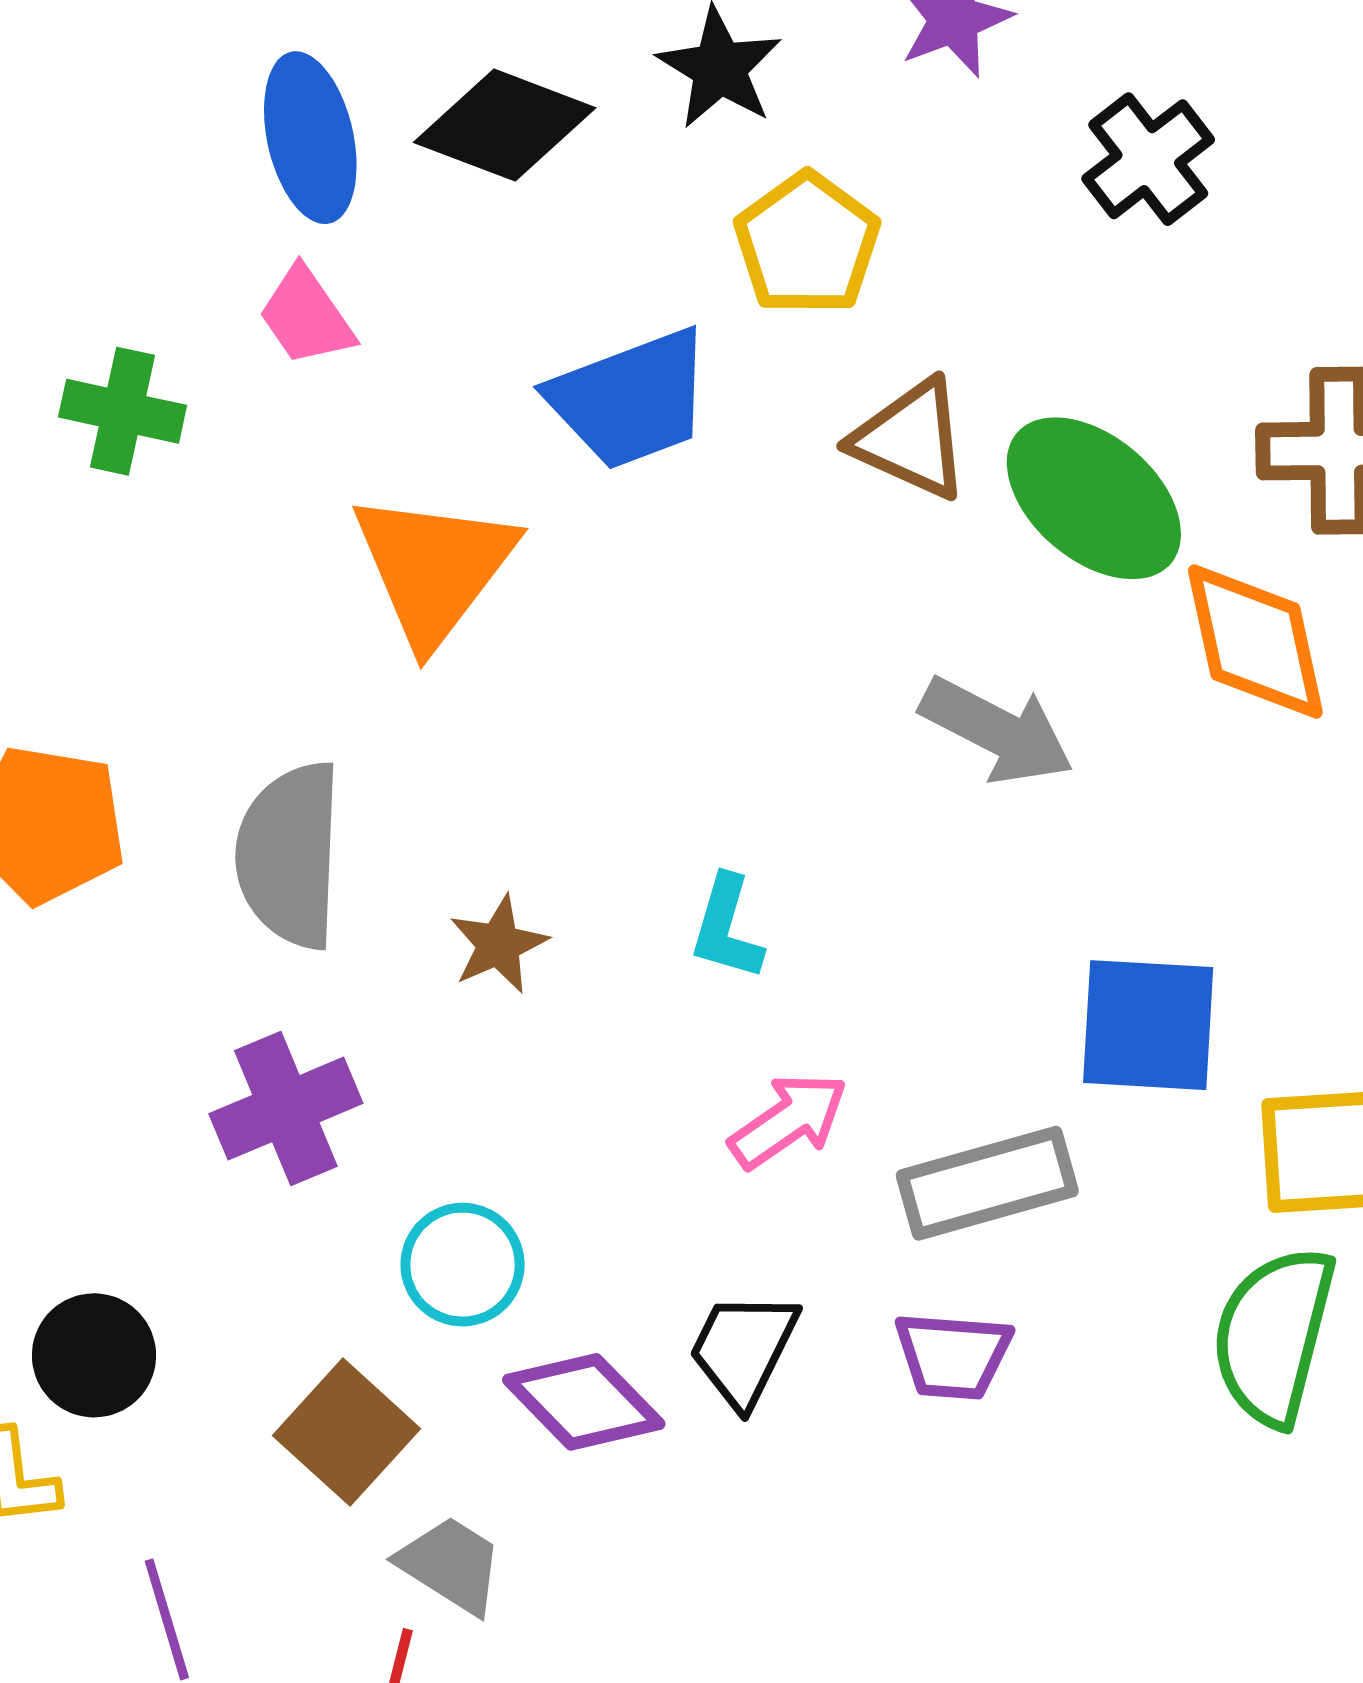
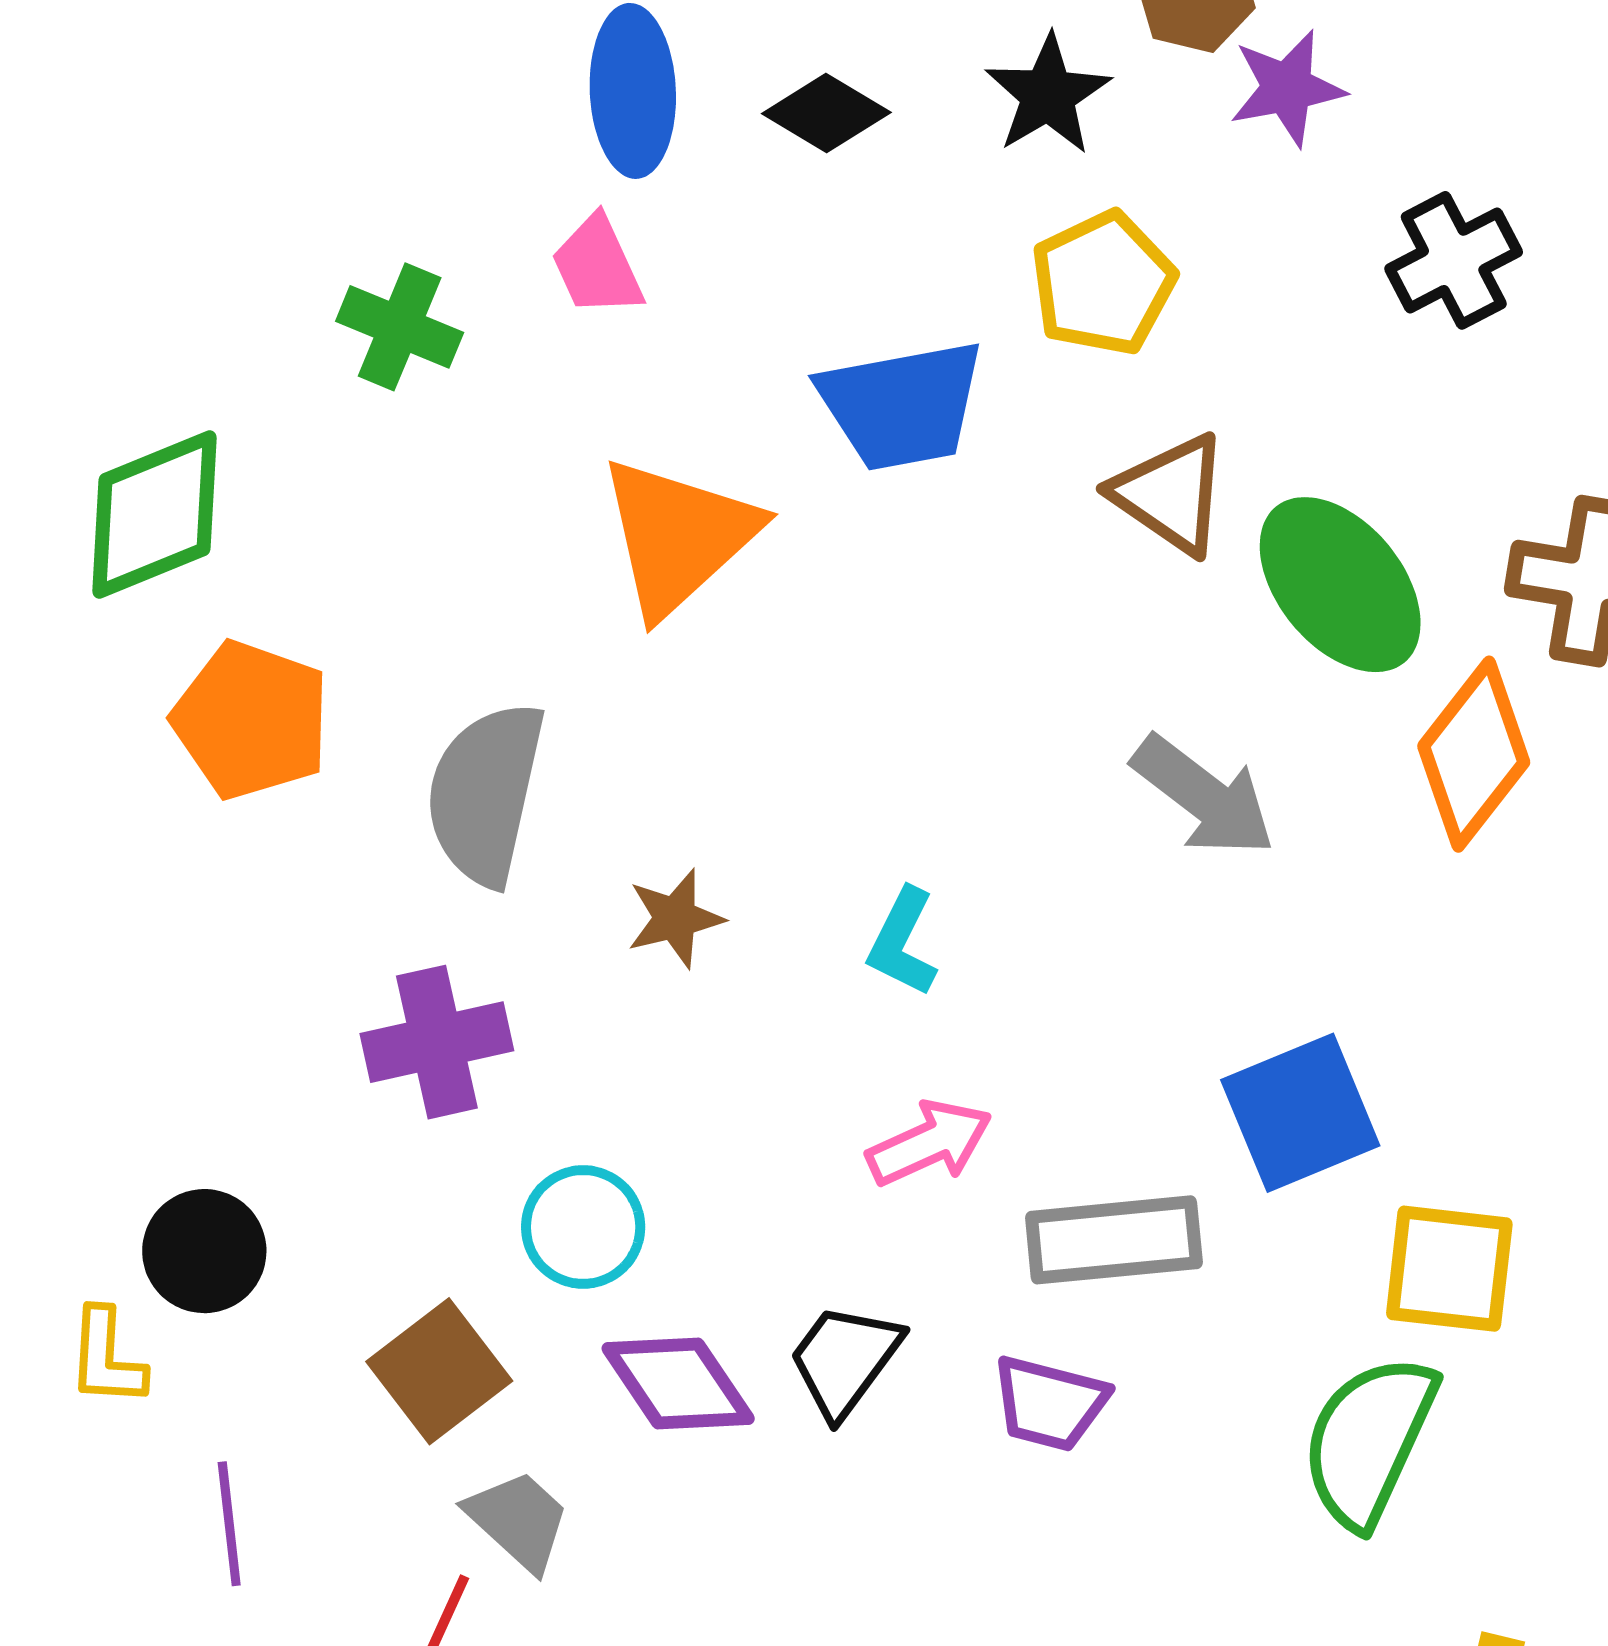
black diamond: (505, 125) -> (826, 113), size x0.7
orange diamond: (1255, 641) -> (1474, 754), turned 40
blue square: (1148, 1025) -> (1300, 1113), turned -36

